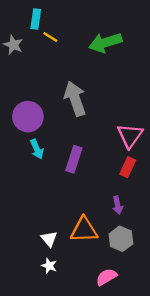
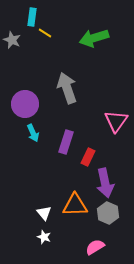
red rectangle: (128, 167) -> (88, 157), moved
purple arrow: (118, 205) -> (105, 183), size x1.8

